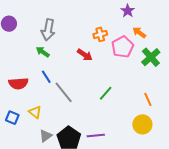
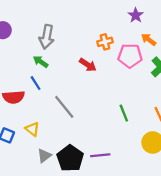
pink pentagon: (123, 47) -> (130, 56), turned 30
blue line: (46, 77) -> (36, 83), moved
green line: (106, 93) -> (124, 113), moved, turned -63

